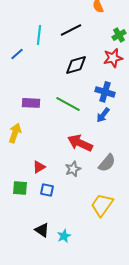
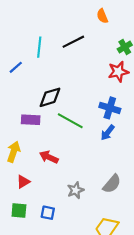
black diamond: (76, 65) -> (50, 97), moved
red arrow: (80, 143) -> (49, 157), moved, size x0.7
red triangle: (39, 167) -> (23, 182), moved

